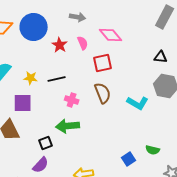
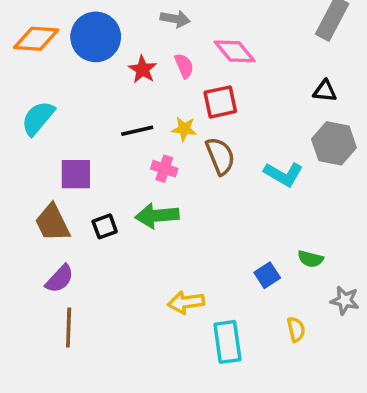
yellow star: (31, 78) -> (184, 129), moved
black square: (46, 143) -> (105, 226), moved
purple semicircle: (41, 165) -> (60, 279), moved

